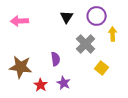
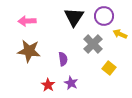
black triangle: (67, 17) -> (74, 17), size x1.5
yellow arrow: (113, 34) -> (120, 34), turned -64
brown star: (21, 67) -> (29, 51), moved

